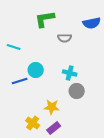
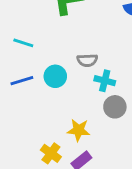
gray semicircle: (65, 38) -> (87, 60), moved
blue line: (20, 81) -> (22, 81), moved

